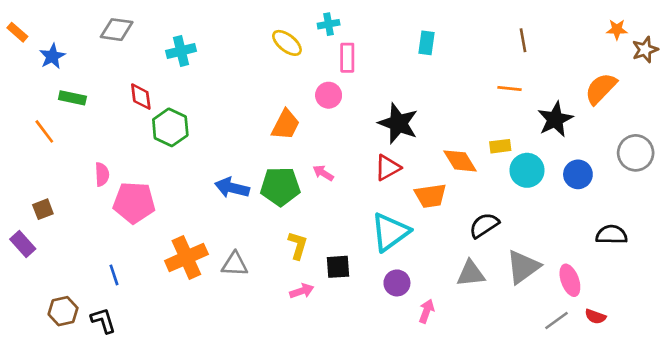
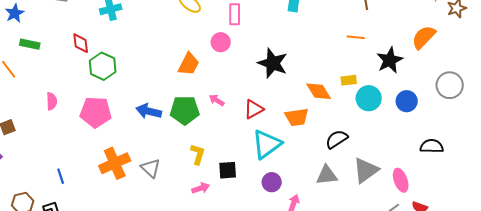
red triangle: (388, 168) -> (254, 109), moved
pink pentagon: (134, 202) -> (96, 112), moved
gray triangle: (235, 264) -> (151, 168), turned 40

